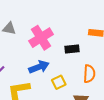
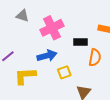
orange semicircle: (89, 74) -> (95, 58), moved

